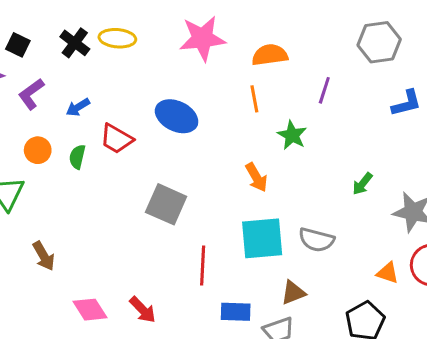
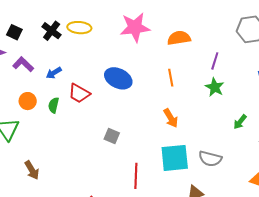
purple L-shape: (31, 94) -> (23, 64), turned 80
orange line: (254, 99) -> (171, 78), moved
green star: (292, 135) -> (215, 87), moved
gray square: (166, 204) -> (112, 136), size x0.6

